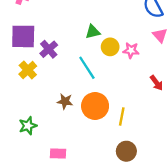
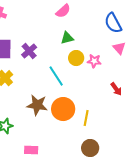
green triangle: (93, 32) -> (67, 38), moved
purple cross: (49, 49) -> (29, 51), moved
brown star: (65, 101) -> (37, 105), size x1.5

